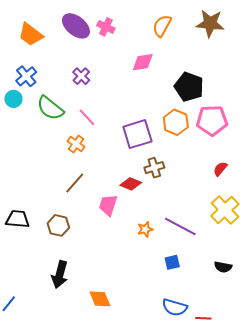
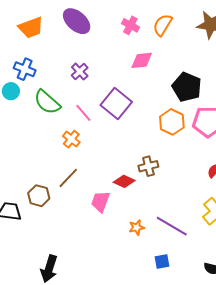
pink cross: (106, 27) -> (130, 25), moved
orange trapezoid: (31, 34) -> (31, 28), turned -60
blue cross: (26, 76) -> (25, 69), turned -30
purple square: (137, 134) -> (116, 103), moved, turned -36
brown hexagon: (58, 225) -> (39, 196), moved

